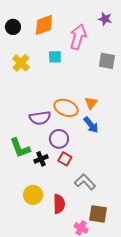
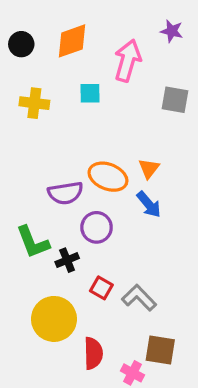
yellow cross: (21, 63) -> (34, 103), turned -36
red square: (65, 159) -> (101, 288), moved
yellow circle: (33, 195) -> (54, 319), size x1.4
red semicircle: (59, 204) -> (93, 353), moved

